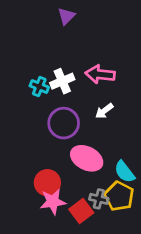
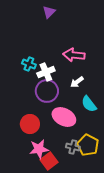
white cross: (62, 81) -> (46, 72), moved
cyan semicircle: (125, 172) -> (89, 104), moved
red circle: (47, 183) -> (30, 124), moved
red square: (81, 211) -> (49, 161), moved

